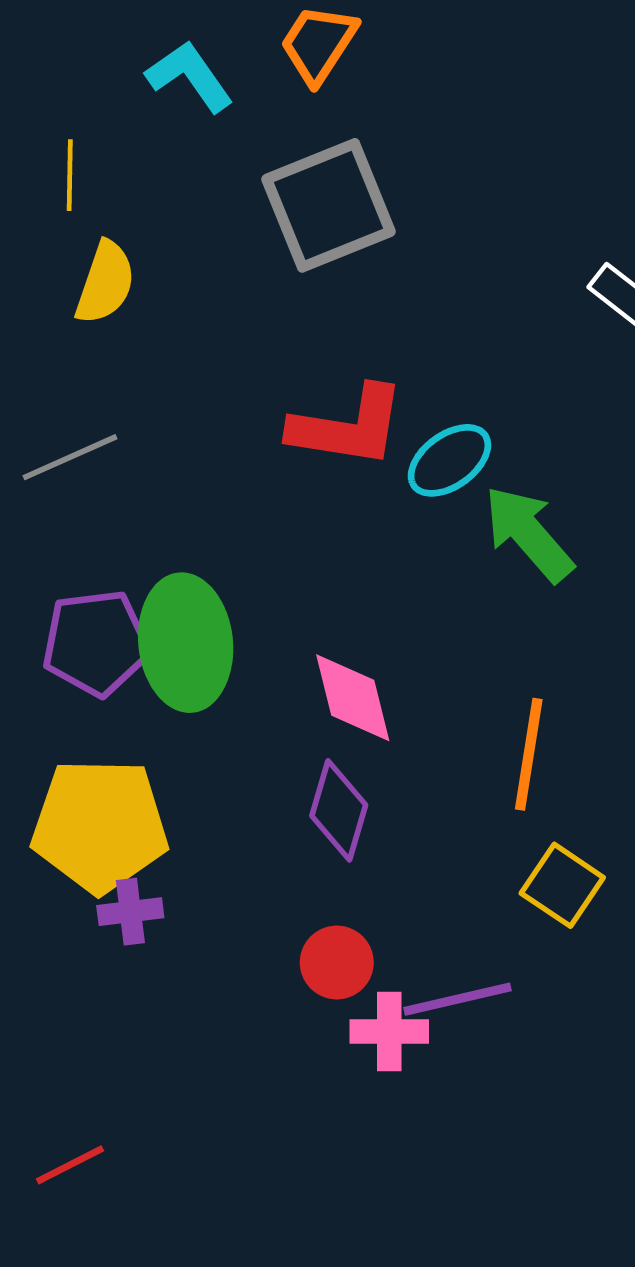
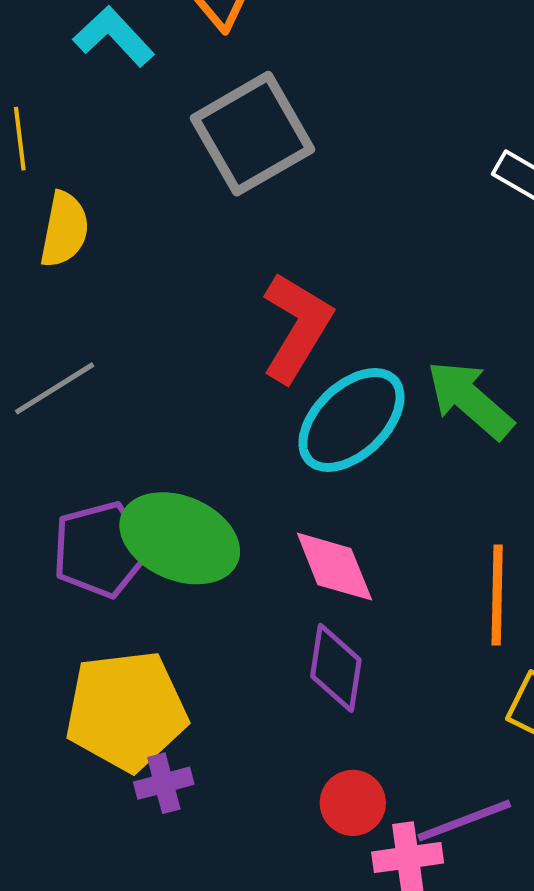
red L-shape: (348, 427) -> (297, 327), turned -60
cyan ellipse: (449, 460) -> (351, 420), moved, size x1.5
green ellipse: (186, 643) -> (180, 538), turned -53

